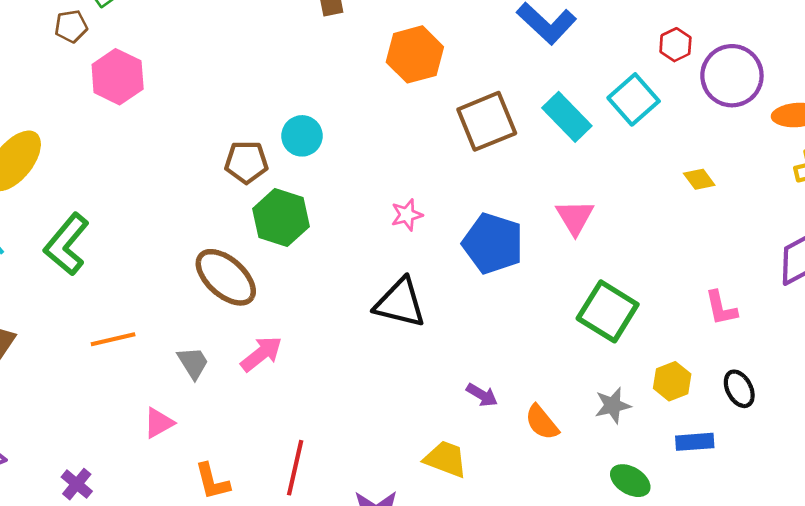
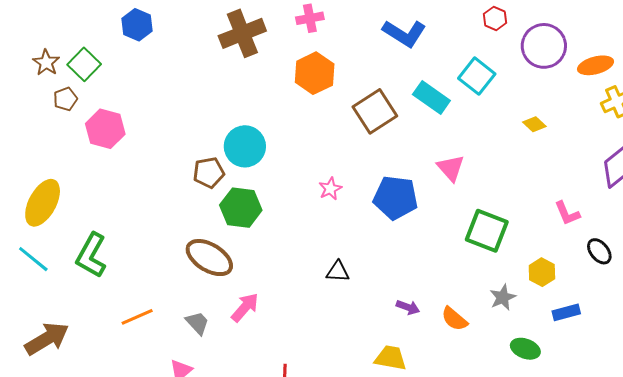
red hexagon: (675, 45) -> (495, 18), moved
cyan circle: (302, 136) -> (245, 146), size x1.4
black triangle: (400, 303) -> (338, 272), moved, size x0.6
black ellipse: (739, 389) -> (599, 251), moved

